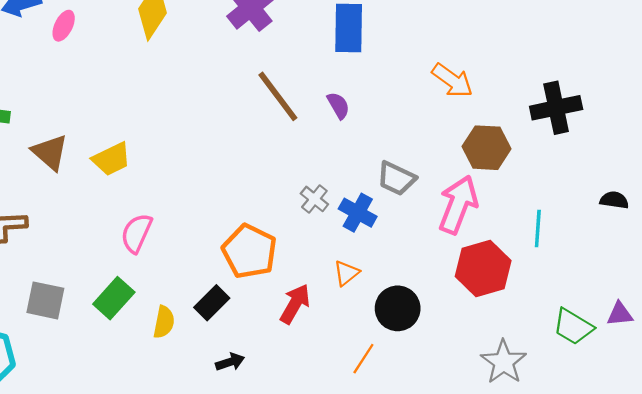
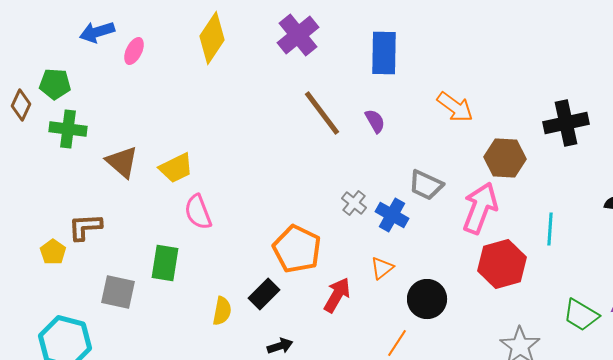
orange arrow: (452, 80) -> (455, 107), moved
pink semicircle: (137, 233) -> (198, 212), moved, turned -45
green rectangle: (114, 298) -> (165, 263), moved, turned -33

